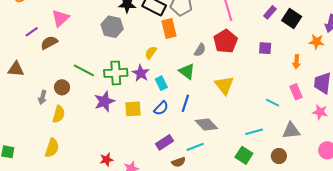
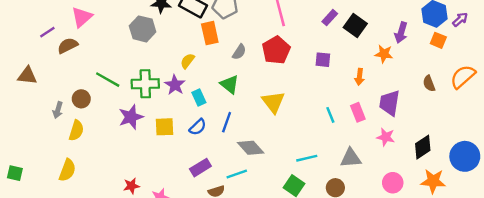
gray semicircle: (200, 50) -> (239, 52), moved
cyan line: (272, 103) -> (330, 115), moved, turned 40

